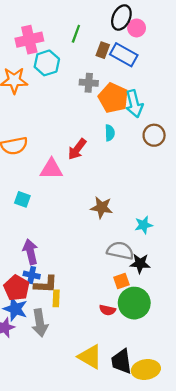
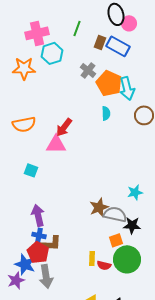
black ellipse: (121, 17) -> (116, 14), turned -40
gray cross: (89, 83) -> (88, 70), turned 35
red arrow: (77, 149) -> (64, 127), moved
brown star: (102, 207) -> (99, 207), moved, turned -30
red pentagon: (17, 288) -> (38, 252), moved
yellow rectangle: (56, 298) -> (92, 258), moved

